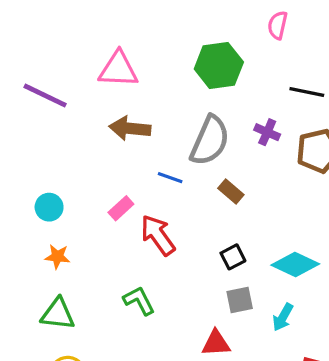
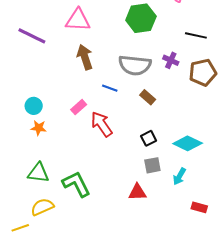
brown arrow: (130, 128) -> (85, 57), turned 65
gray semicircle: (210, 141) -> (135, 65), turned 72
orange star: (57, 257) -> (39, 128), moved
green L-shape: (139, 301) -> (76, 184), moved, size x1.4

